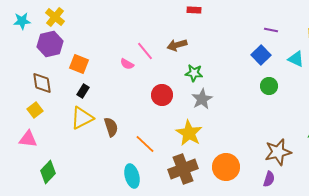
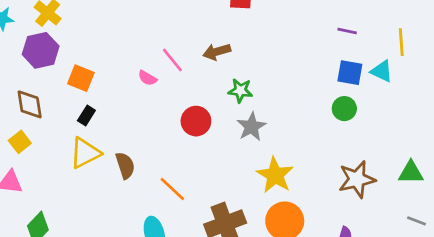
blue square: (261, 55) -> (350, 73), moved, turned -36
yellow star: (189, 133) -> (275, 175), moved
brown star: (278, 152) -> (357, 179), moved

